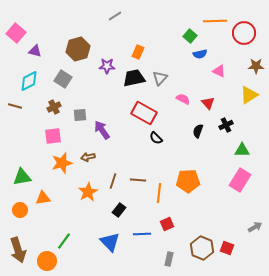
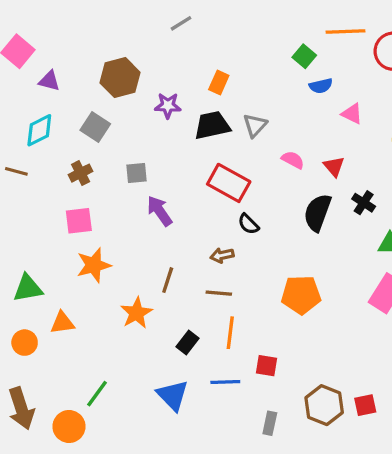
gray square: (80, 115) -> (136, 173), moved
black cross: (226, 125) -> (364, 203), turned -32
black semicircle: (198, 131) -> (318, 213), size x1.6
brown arrow: (88, 157) -> (222, 255), moved
brown line: (113, 181) -> (168, 280), moved
orange line: (159, 193) -> (230, 333), moved
red square: (167, 224) -> (266, 366), turned 32
red square: (227, 248) -> (365, 405), turned -32

